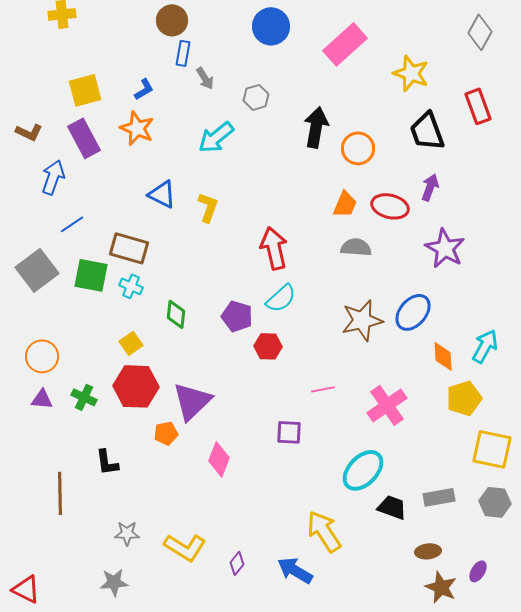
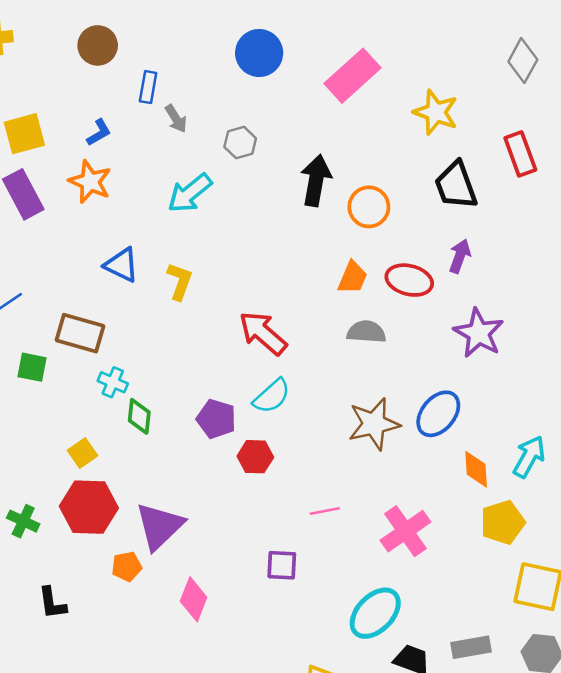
brown circle: (172, 20) -> (98, 45), moved
red arrow: (274, 248) -> (263, 333), turned -36
green square: (91, 275) -> (32, 367), size x0.7
cyan cross: (131, 286) -> (113, 382), moved

